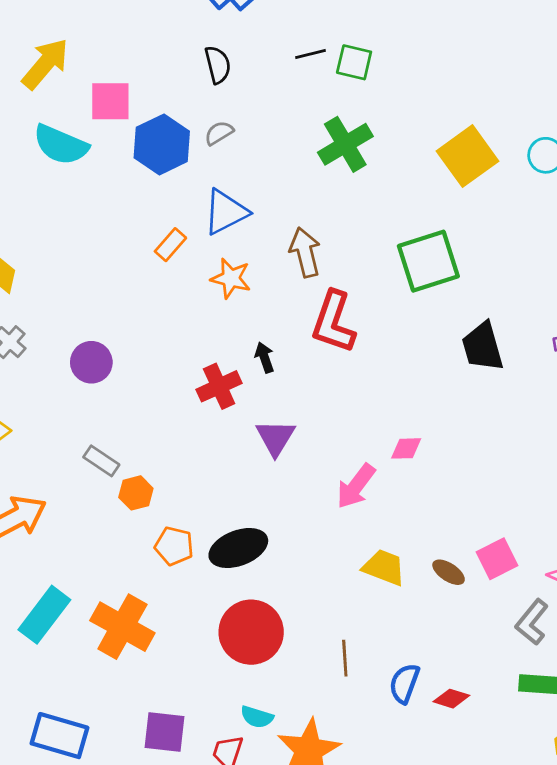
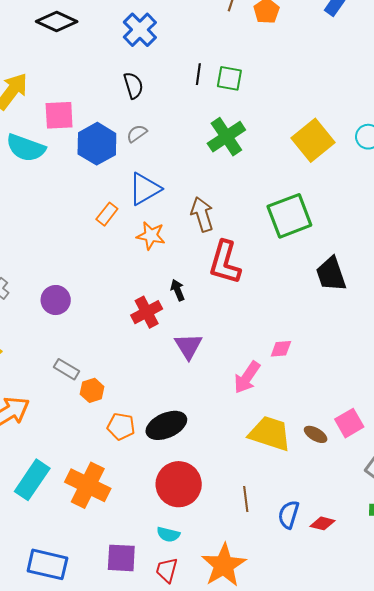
black line: (311, 54) -> (198, 74), turned -65
yellow trapezoid: (384, 567) -> (270, 433), size x1.4
cyan semicircle: (257, 717) -> (168, 534), moved

